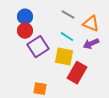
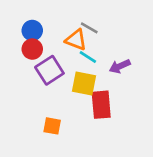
orange triangle: (91, 24) -> (76, 40), moved
red rectangle: (77, 73) -> (101, 105), turned -35

